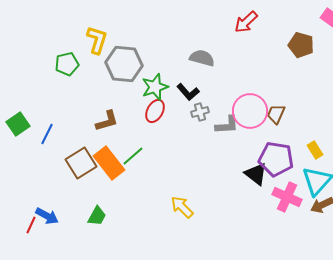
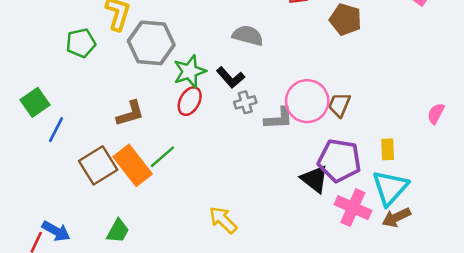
brown pentagon: (301, 45) -> (346, 19), moved
green square: (18, 124) -> (35, 102), moved
yellow rectangle: (315, 150) -> (388, 149), turned 30

